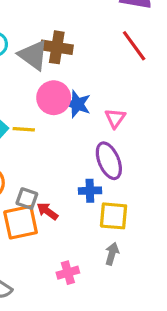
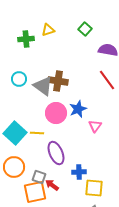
blue star: (77, 104) -> (78, 109), moved, turned 30
purple ellipse: (109, 161) -> (56, 153), moved

